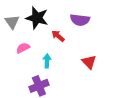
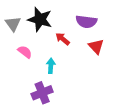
pink semicircle: (23, 48) -> (25, 52), turned 64
red triangle: (89, 62) -> (96, 46), moved

